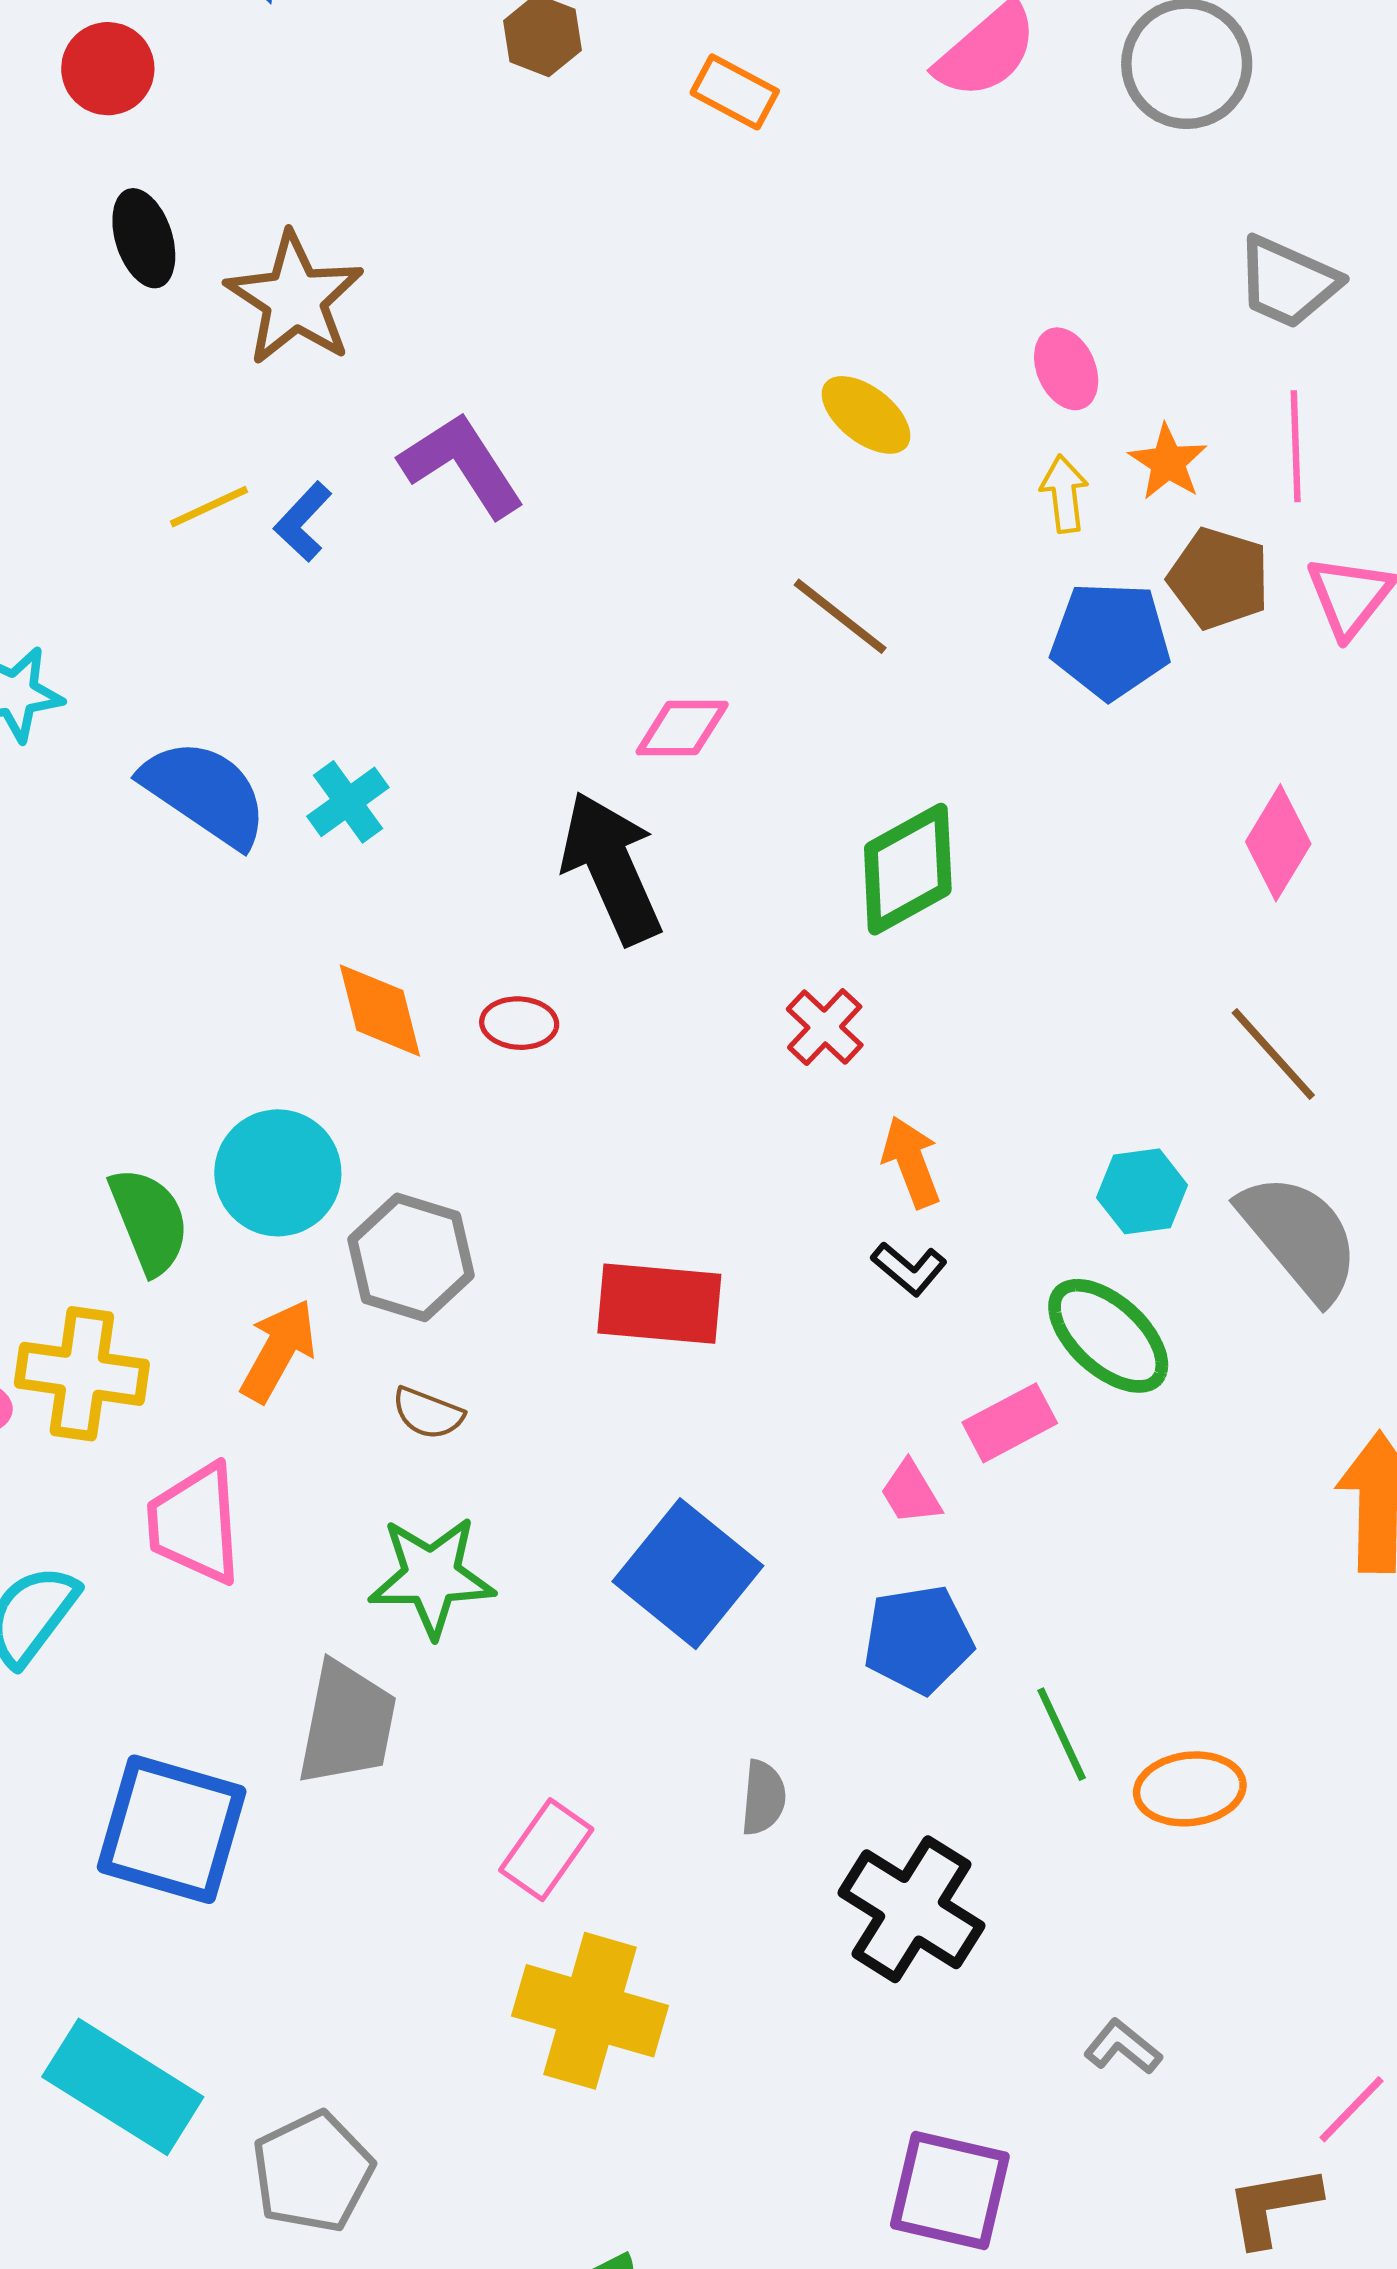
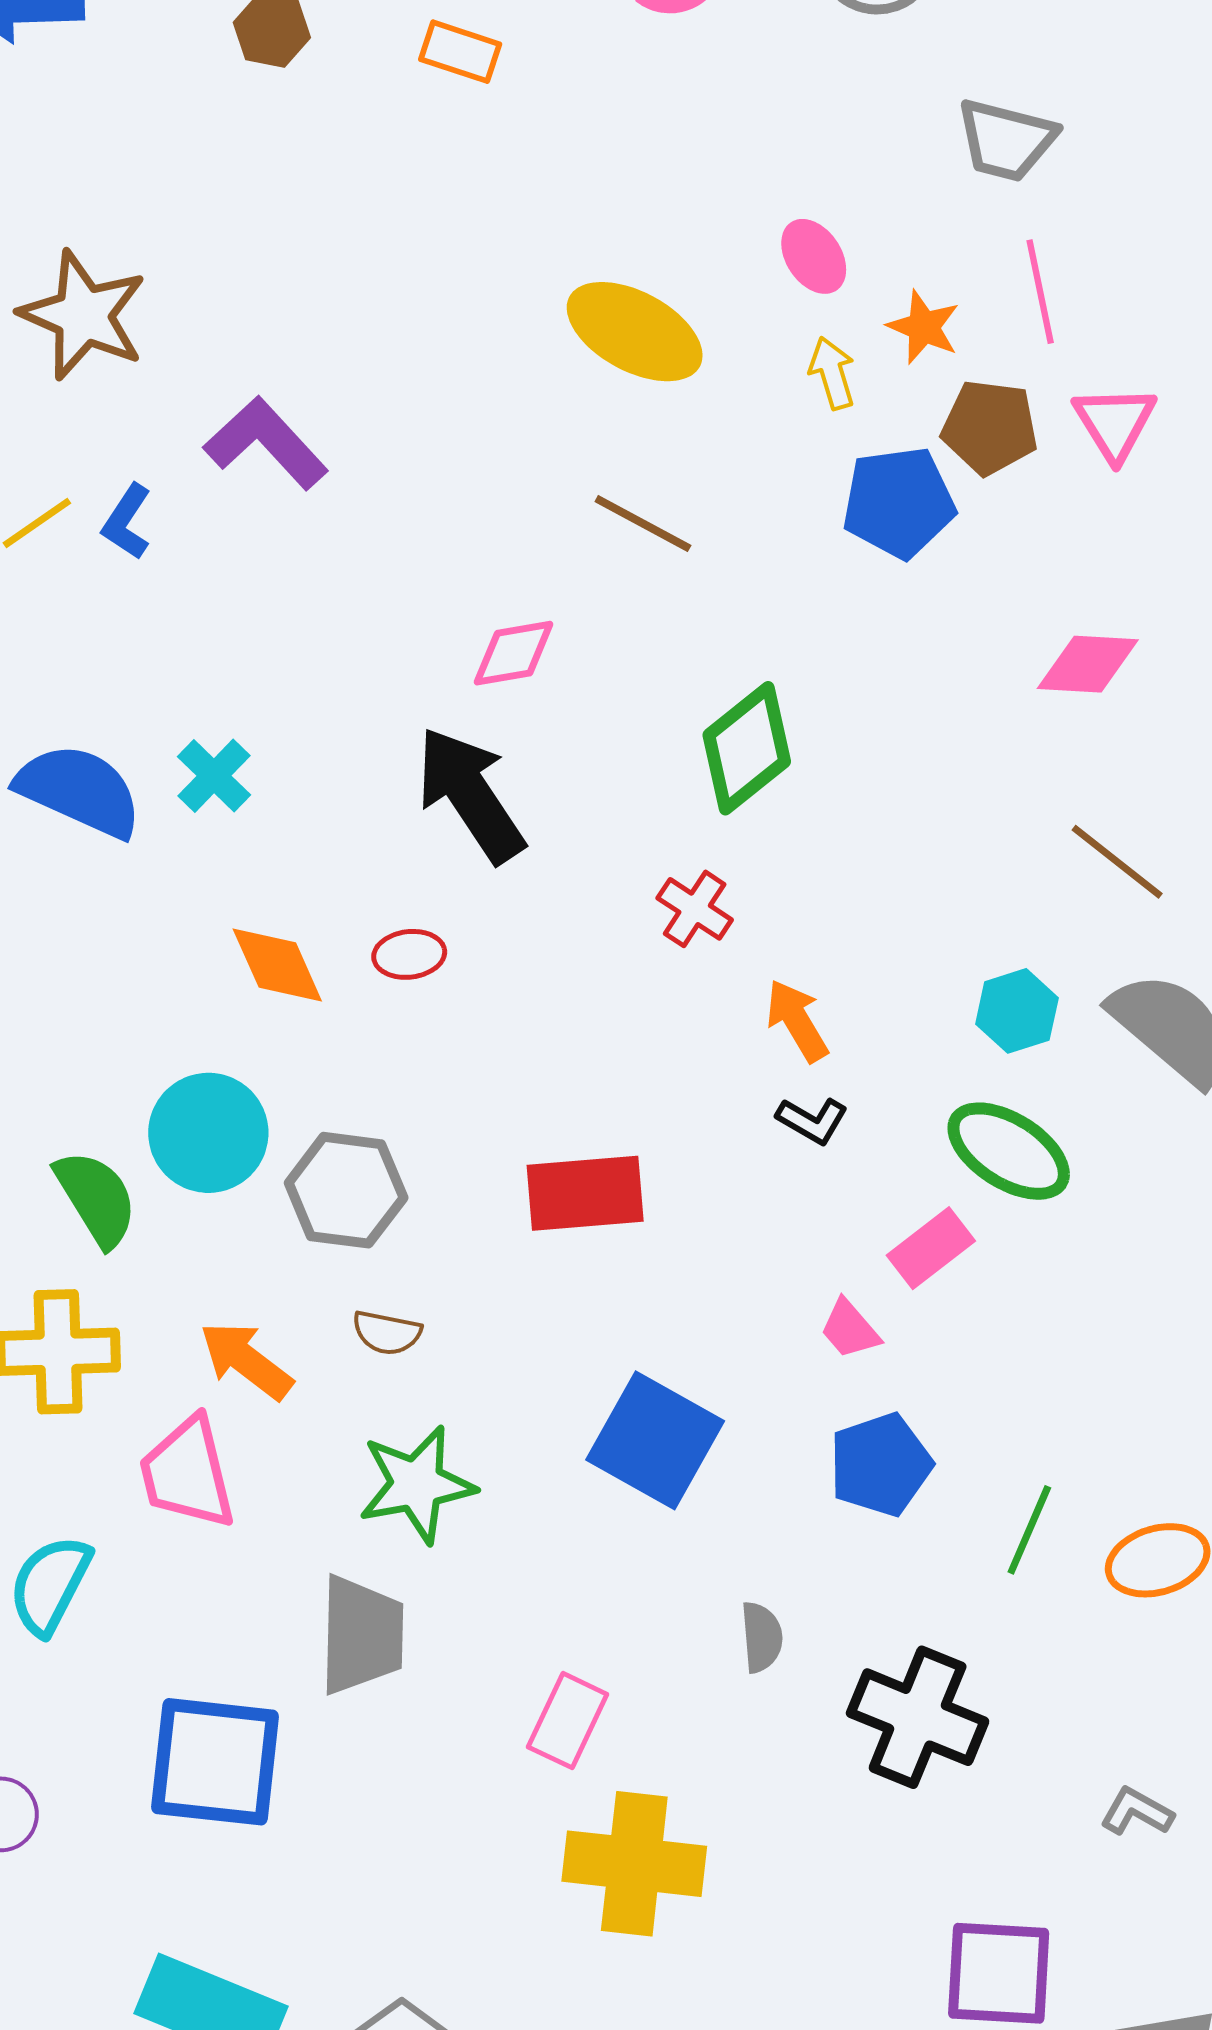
yellow ellipse: (866, 415) -> (635, 332), size x1.5
pink diamond: (1278, 843) -> (1088, 664), turned 72
orange arrow: (278, 1351) -> (246, 1360), moved, turned -72
green line: (1062, 1734) -> (1029, 1530), turned 58

